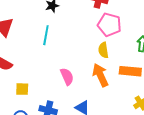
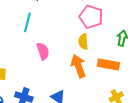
pink semicircle: (67, 77) -> (43, 51), moved

